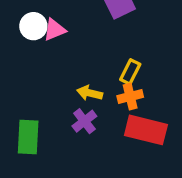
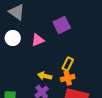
pink triangle: (55, 30) -> (38, 40), moved

